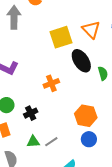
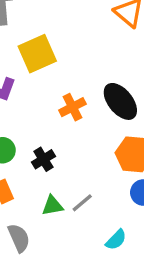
yellow square: (61, 37) -> (37, 54), moved
black ellipse: (81, 61) -> (120, 101), moved

